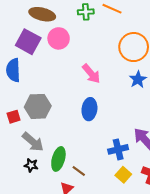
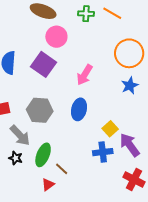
purple square: (28, 42) -> (44, 64), moved
pink arrow: (91, 74) -> (85, 75), turned 65
gray hexagon: (38, 106) -> (40, 110), moved
yellow square: (123, 175) -> (110, 129), moved

